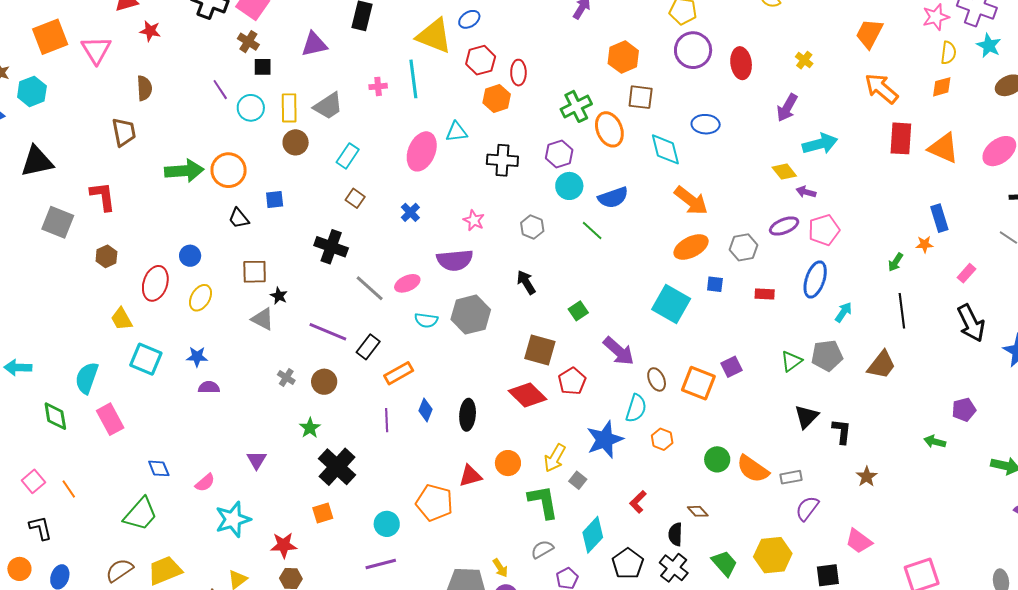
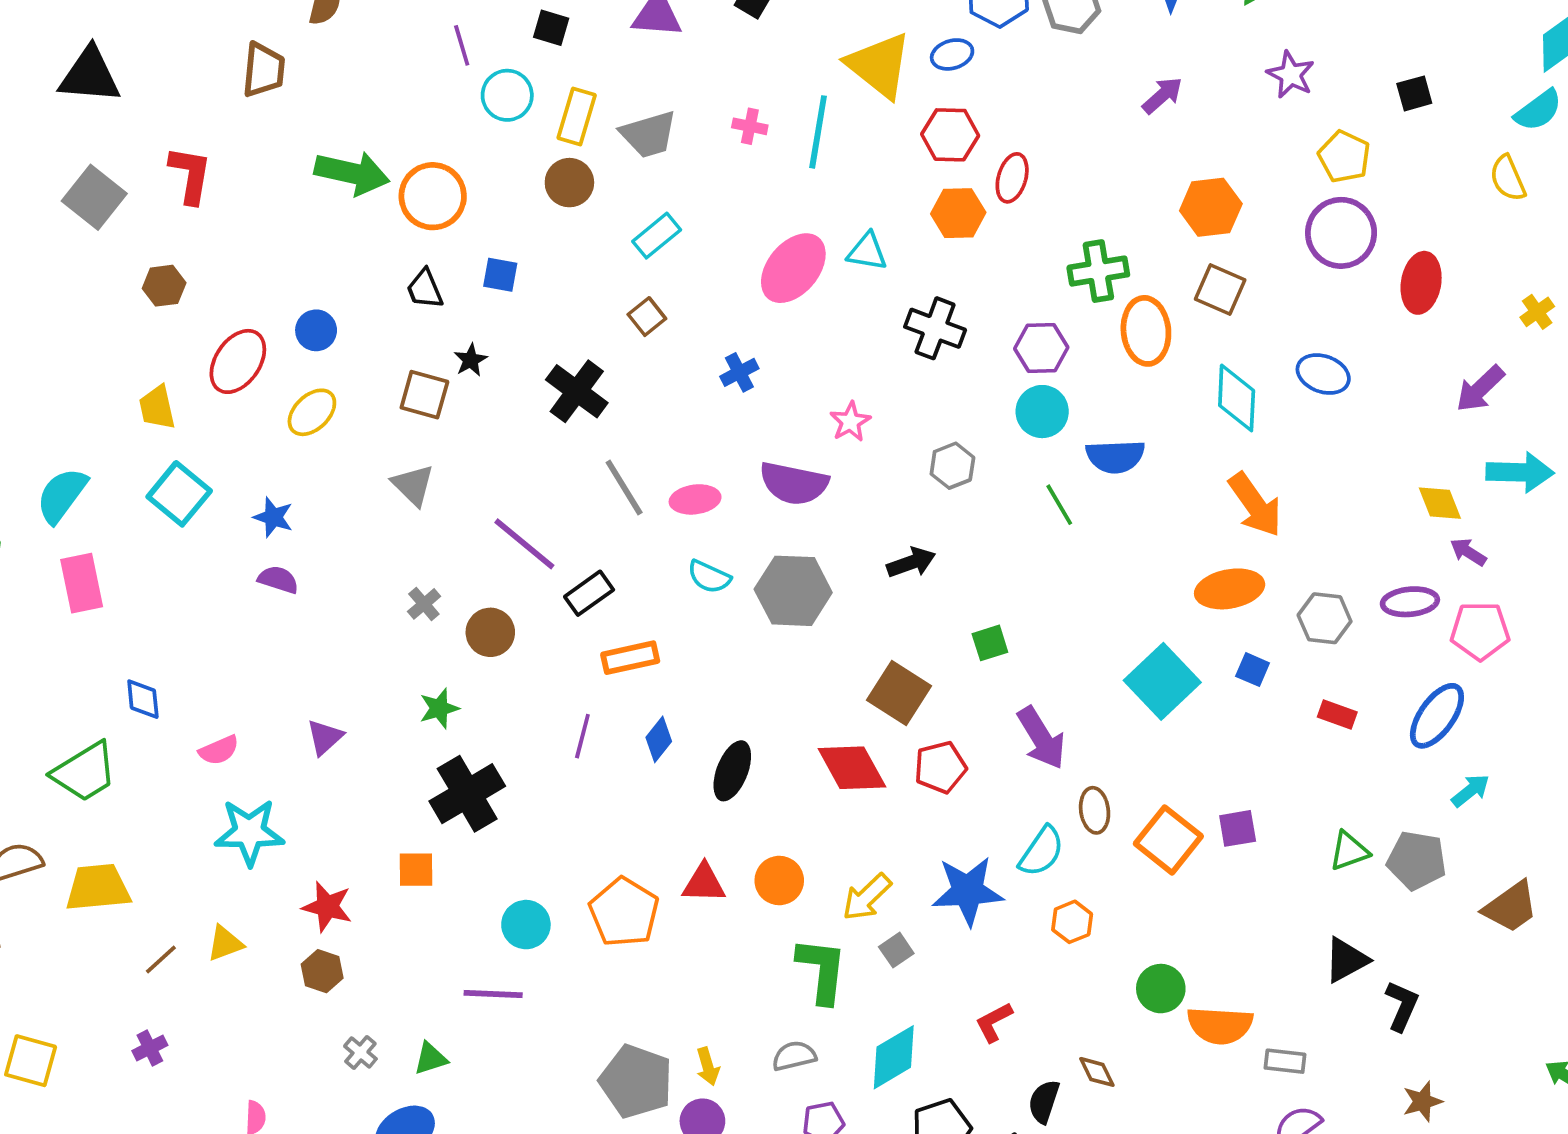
black arrow: (526, 282) -> (911, 563), turned 85
black star: (279, 296) -> (471, 360), moved
orange semicircle: (753, 469) -> (1220, 1025), turned -48

